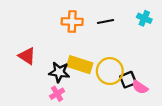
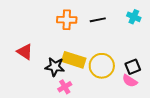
black square: (128, 80) -> (133, 67), moved
pink cross: (57, 94) -> (65, 87), moved

